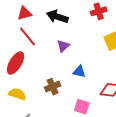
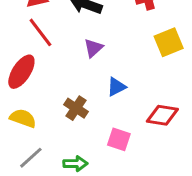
blue triangle: (79, 72) -> (116, 87), turned -40
brown cross: (53, 87) -> (76, 108), turned -35

